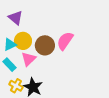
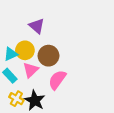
purple triangle: (16, 18) -> (37, 26), moved
pink semicircle: (65, 41) -> (57, 80), moved

